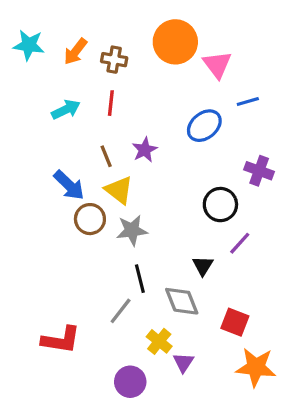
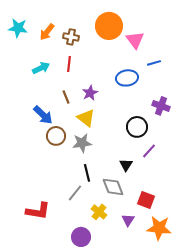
blue ellipse: (204, 126) -> (127, 78), turned 30
yellow triangle: (119, 190) -> (86, 118), moved
purple triangle: (183, 362) -> (128, 220), moved

